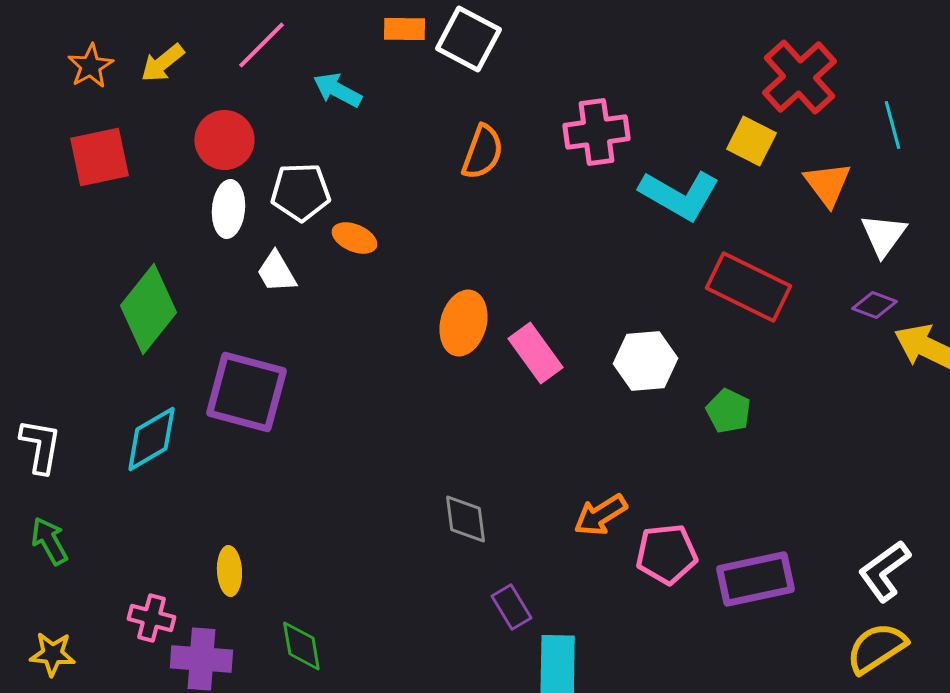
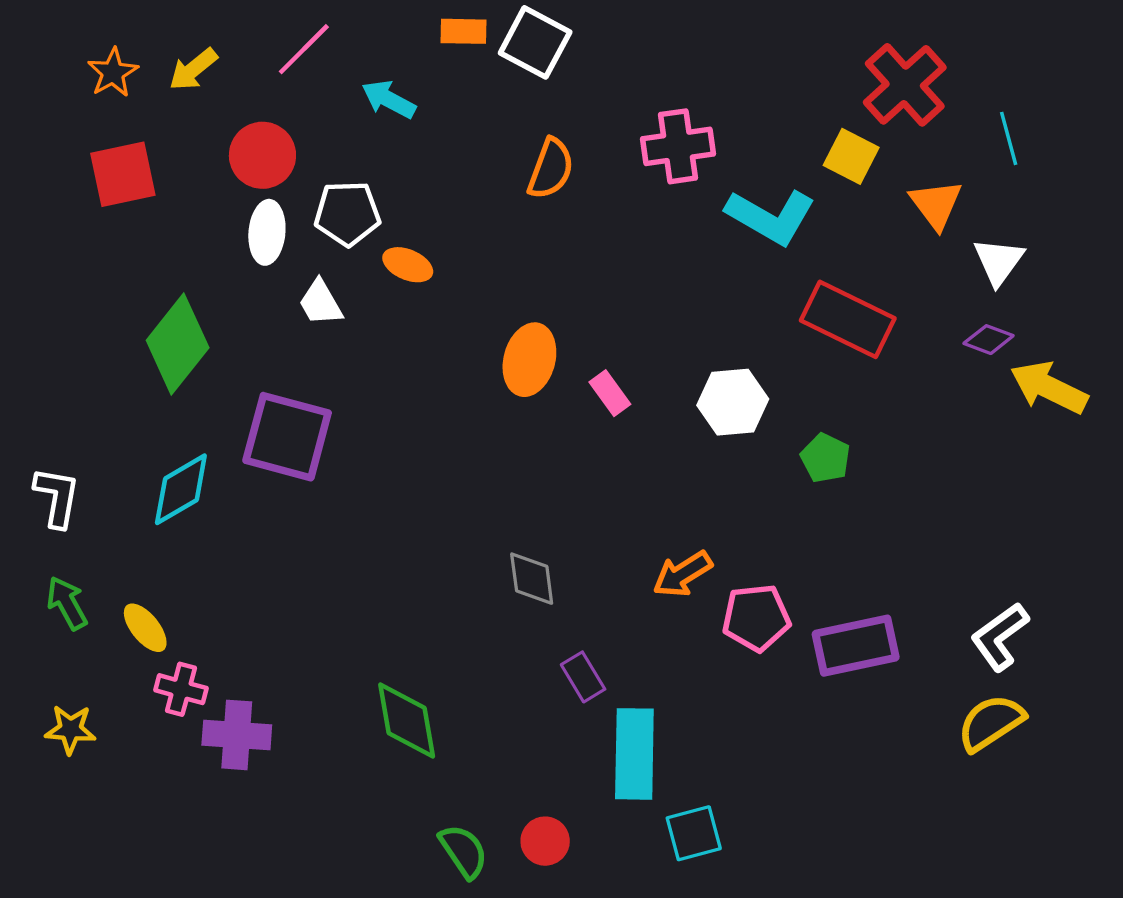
pink rectangle: (535, 353) -> (610, 393), size x0.7
yellow ellipse: (229, 571) -> (145, 628), moved, turned -36
green diamond: (301, 646) -> (407, 720), moved, size x1.4

